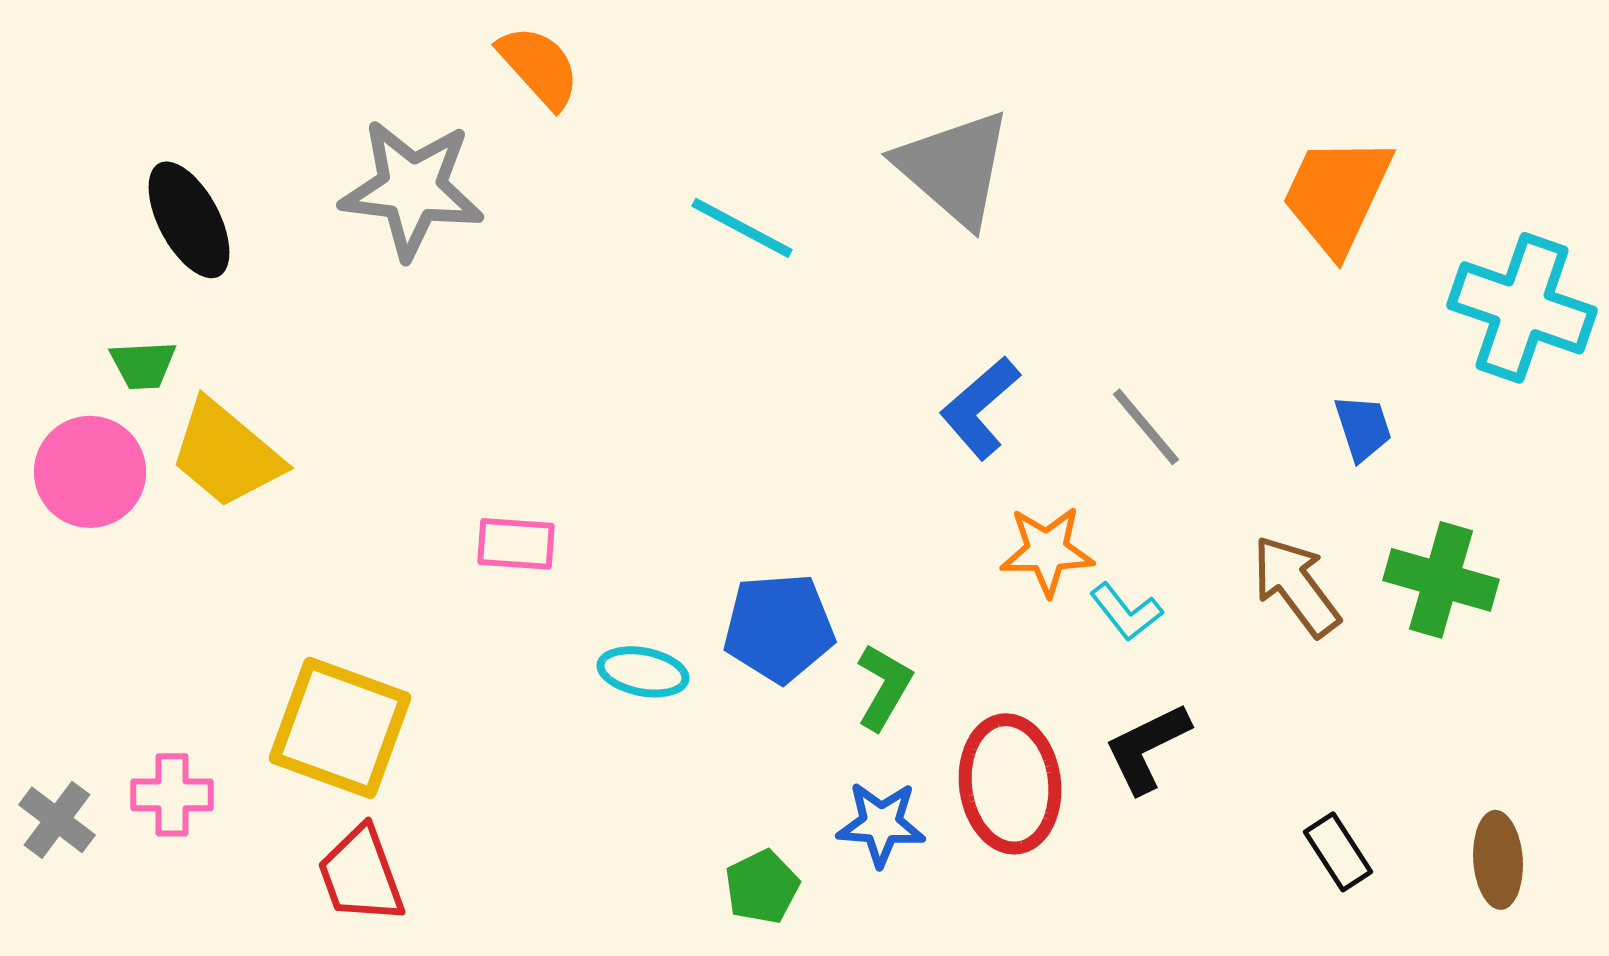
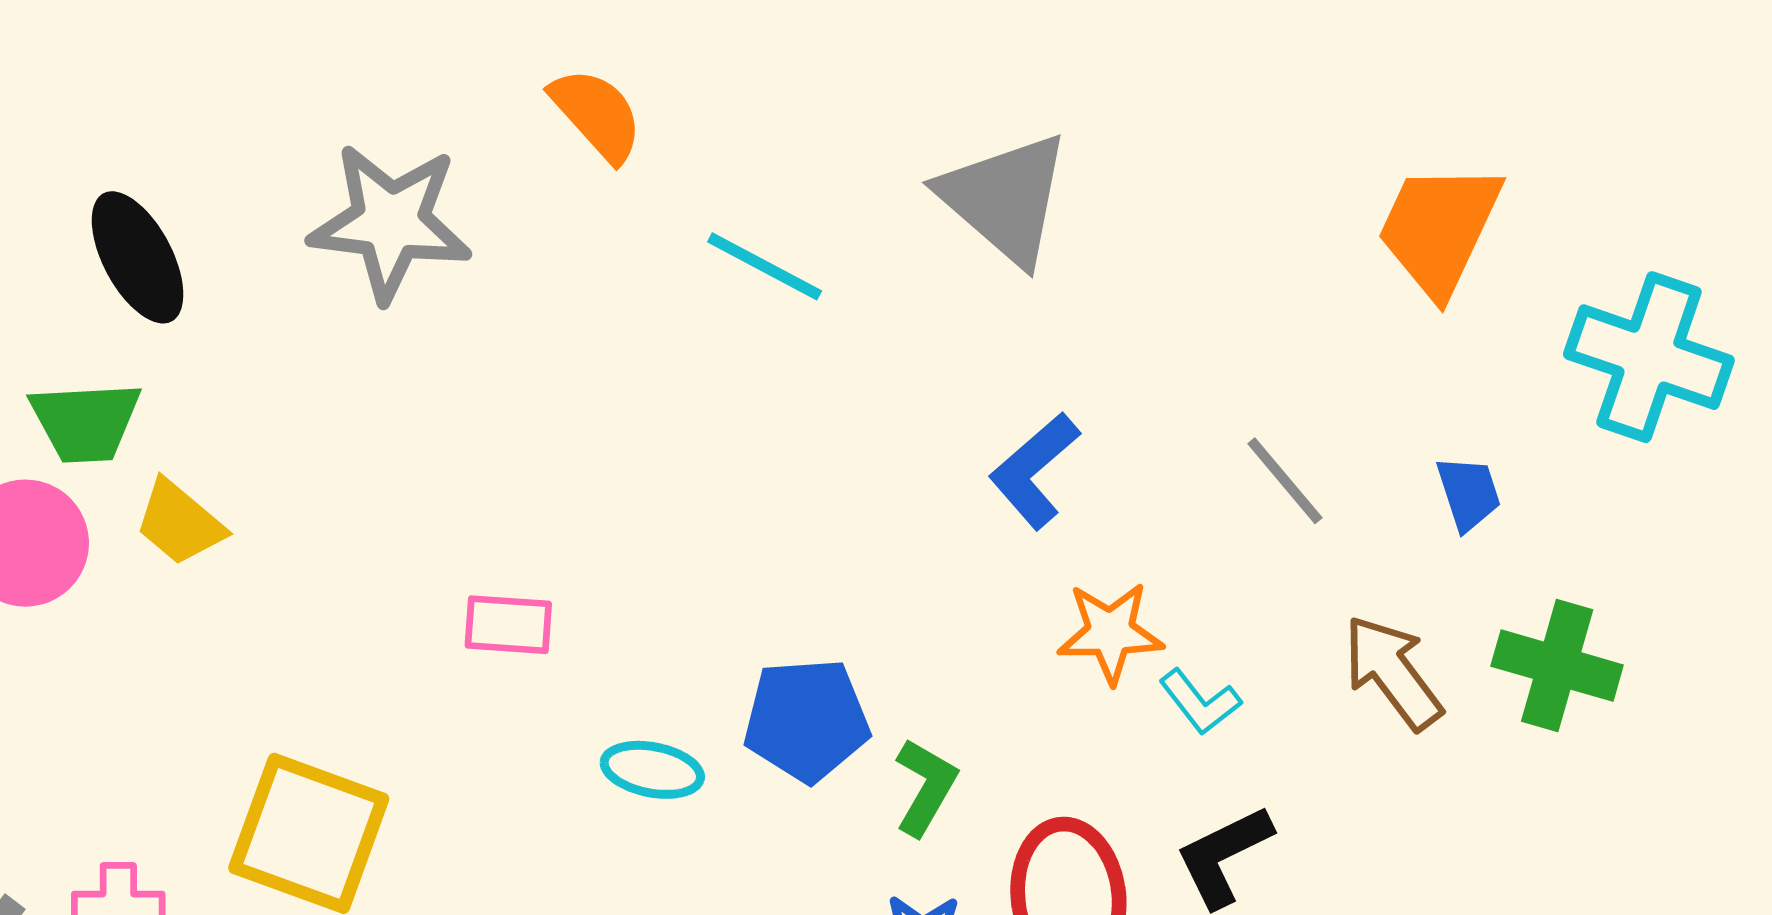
orange semicircle: (539, 67) -> (597, 115), moved
green trapezoid: (143, 365) -> (85, 422), size x1.5
gray line: (1146, 427) -> (1285, 481), moved
yellow trapezoid: (226, 454) -> (180, 523), size x0.7

